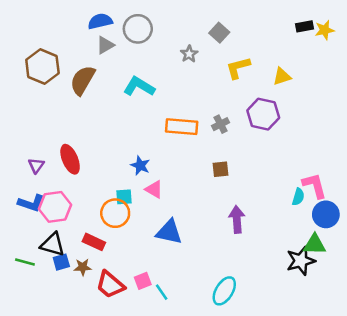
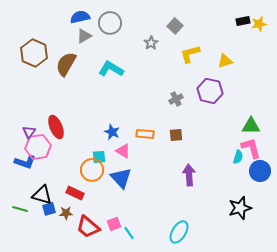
orange rectangle: (182, 127) -> (145, 134), moved, size x0.7
pink hexagon: (55, 207) -> (38, 147), moved
blue triangle: (169, 232) -> (121, 178), moved, turned 35
green triangle: (315, 244) -> (251, 126), moved

